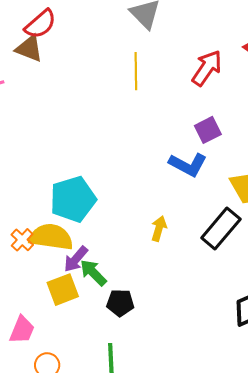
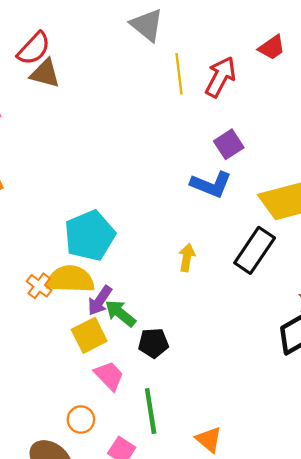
brown triangle: (29, 49) -> (45, 73), moved
yellow line: (136, 71) -> (179, 74), moved
pink trapezoid: (22, 330) -> (109, 376), moved, turned -60

